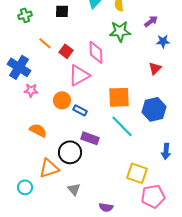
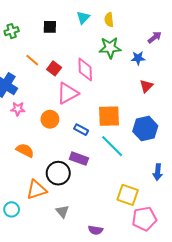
purple arrow: (151, 21) -> (155, 37), moved
blue star: (163, 41) -> (138, 58), moved
blue rectangle: (80, 110) -> (81, 130), moved

